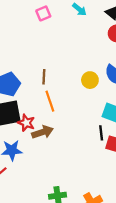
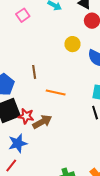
yellow circle: (90, 80) -> (72, 44), moved
orange line: (50, 101) -> (56, 92), moved, turned -48

